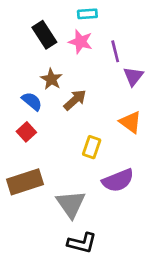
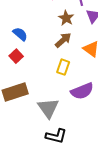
brown star: (51, 79) -> (66, 18), moved
brown arrow: (75, 100) -> (63, 40), moved

